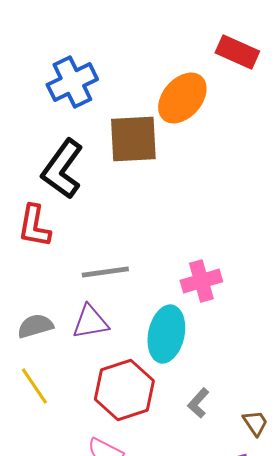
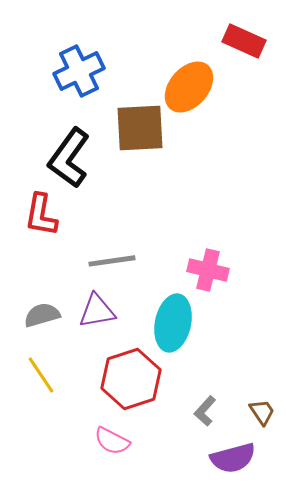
pink cross: (201, 281) -> (208, 270), turned 30
gray L-shape: (198, 403) -> (205, 411), moved

